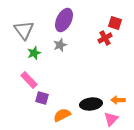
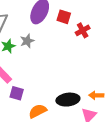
red square: (115, 23) -> (64, 17), moved
gray star: (60, 45) -> (27, 41), moved

